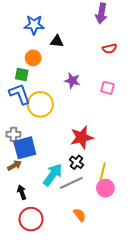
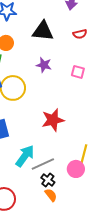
black triangle: (57, 41) -> (43, 31), moved, size x1.6
black cross: (76, 162) -> (48, 180), moved
yellow line: (102, 173) -> (84, 154), moved

